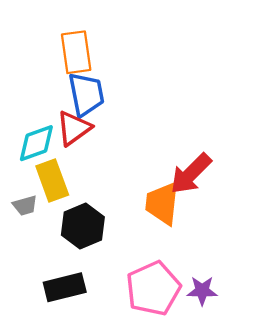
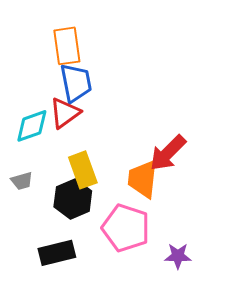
yellow rectangle: (52, 181) -> (83, 170), moved
pink pentagon: (153, 288) -> (126, 228), moved, turned -30

